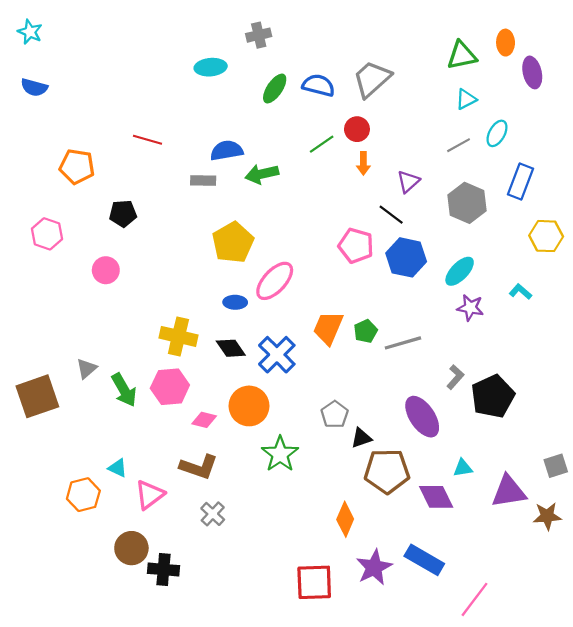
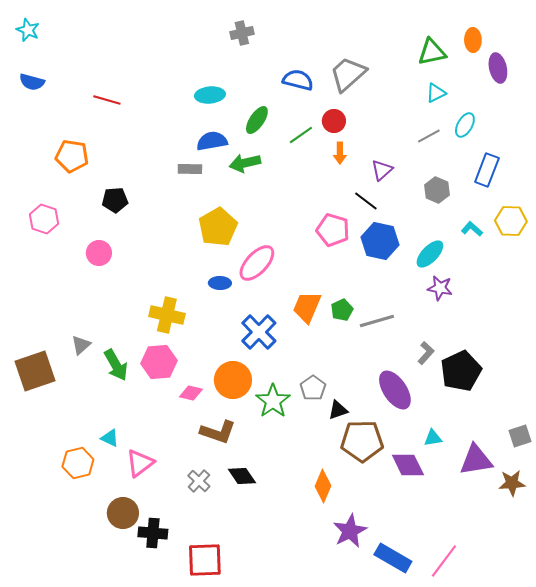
cyan ellipse: (211, 67) -> (210, 95), moved
green ellipse: (275, 89) -> (257, 120), moved
red line: (147, 140) -> (107, 100), moved
gray hexagon: (467, 203) -> (437, 190), size x0.7
cyan L-shape: (521, 292) -> (472, 229), moved
black diamond: (231, 348) -> (242, 476), moved
green star: (280, 454) -> (273, 401), moved
brown L-shape: (199, 467) -> (218, 432), moved
blue rectangle: (424, 560) -> (393, 558), moved
red square: (314, 582) -> (205, 560), moved

